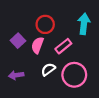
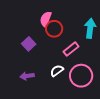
pink semicircle: (37, 45) -> (46, 19), moved

